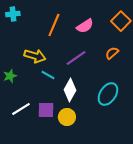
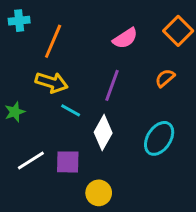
orange line: (54, 25) -> (53, 41), moved
purple line: (76, 58) -> (112, 85), turned -35
yellow circle: (67, 117) -> (99, 193), moved

